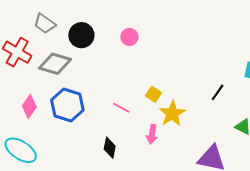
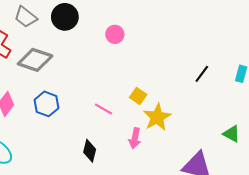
black circle: (81, 35) -> (65, 17), moved
black line: (218, 92) -> (202, 74), moved
blue hexagon: (67, 105) -> (47, 104), size x0.7

